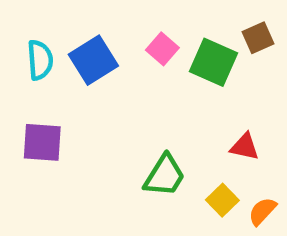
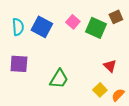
blue square: (93, 60) -> (42, 27), turned -30
red triangle: (245, 147) -> (110, 66), turned 32
green trapezoid: (165, 176) -> (59, 79), moved

